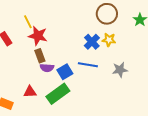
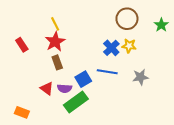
yellow line: (28, 22) -> (55, 24), moved
red star: (38, 36) -> (55, 42), turned 30
purple semicircle: (47, 68) -> (65, 88), moved
red triangle: (30, 92) -> (47, 88), moved, turned 40

